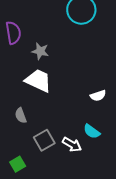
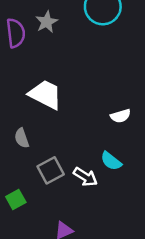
gray star: (40, 51) -> (47, 22), moved, turned 30

